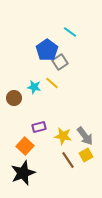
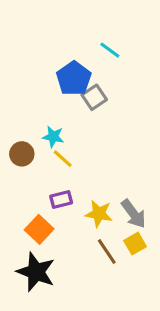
yellow line: (52, 83) -> (63, 159), moved
black star: (23, 173) -> (36, 272), turned -30

